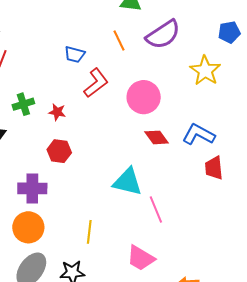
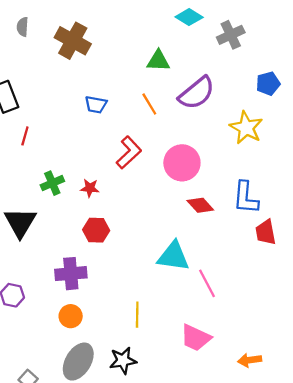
blue trapezoid: (75, 54) -> (96, 105), moved
blue L-shape: (199, 134) -> (246, 198), turned -108
orange circle: (28, 227) -> (71, 316), size x0.7

